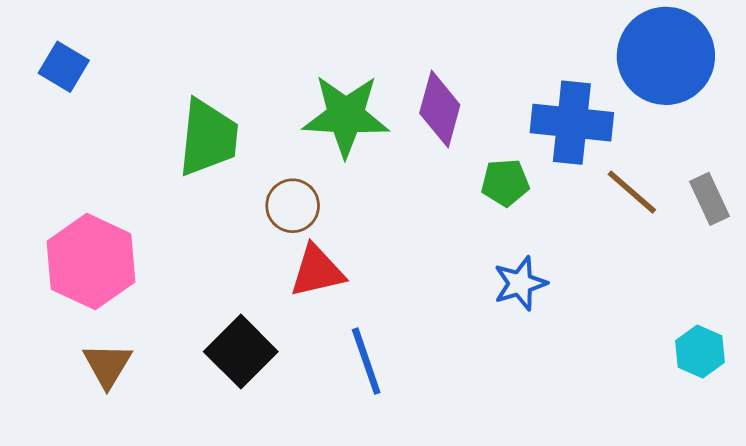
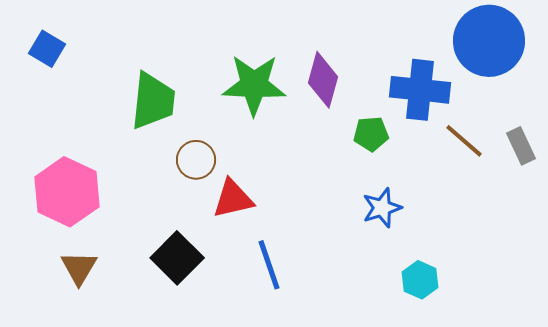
brown circle: (293, 206) -> (196, 160), moved
cyan hexagon: (700, 352) -> (420, 280), moved

